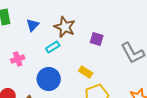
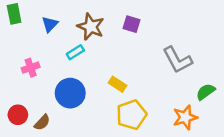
purple square: (97, 39) -> (132, 24), moved

